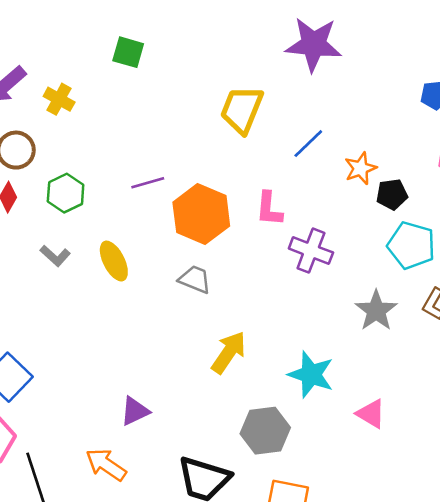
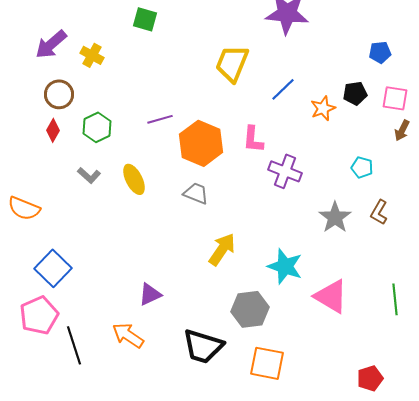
black pentagon: (392, 194) -> (355, 93), moved
cyan pentagon: (411, 245) -> (362, 167), size x0.6
pink triangle: (371, 414) -> (331, 296), size x1.5

